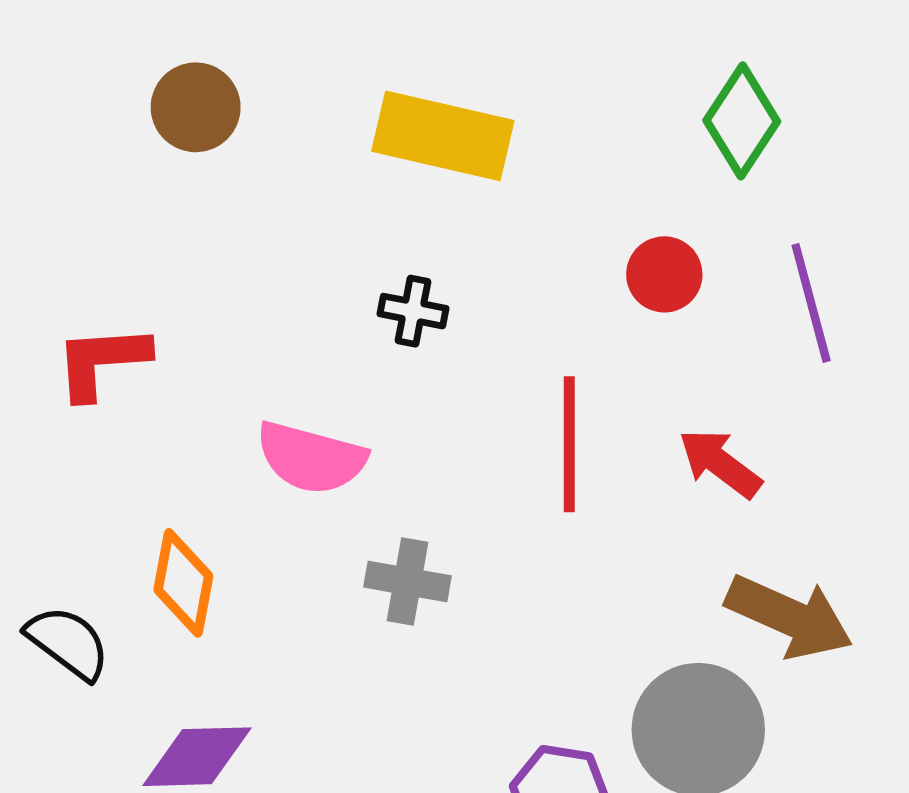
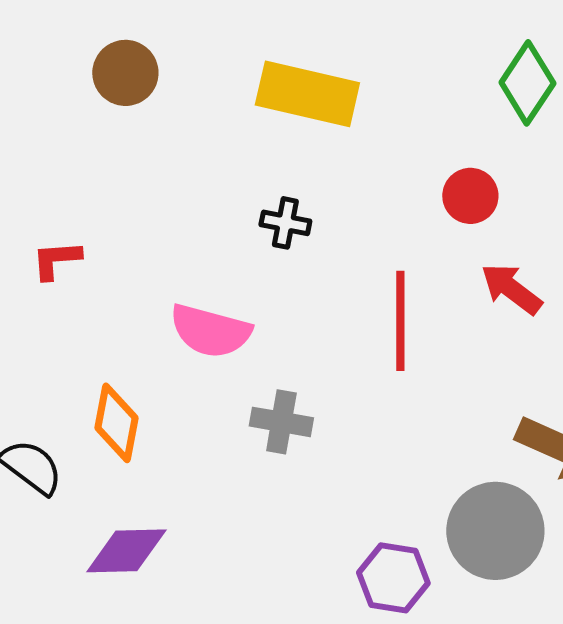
red L-shape: (102, 361) -> (56, 260), size x0.7
red arrow: (720, 463) -> (511, 289), moved

